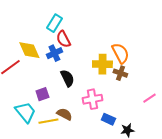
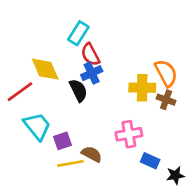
blue cross: (54, 53) -> (92, 73), moved
black semicircle: (67, 78) -> (78, 90), moved
purple square: (42, 94) -> (62, 141), moved
cyan trapezoid: (25, 112) -> (37, 126), moved

